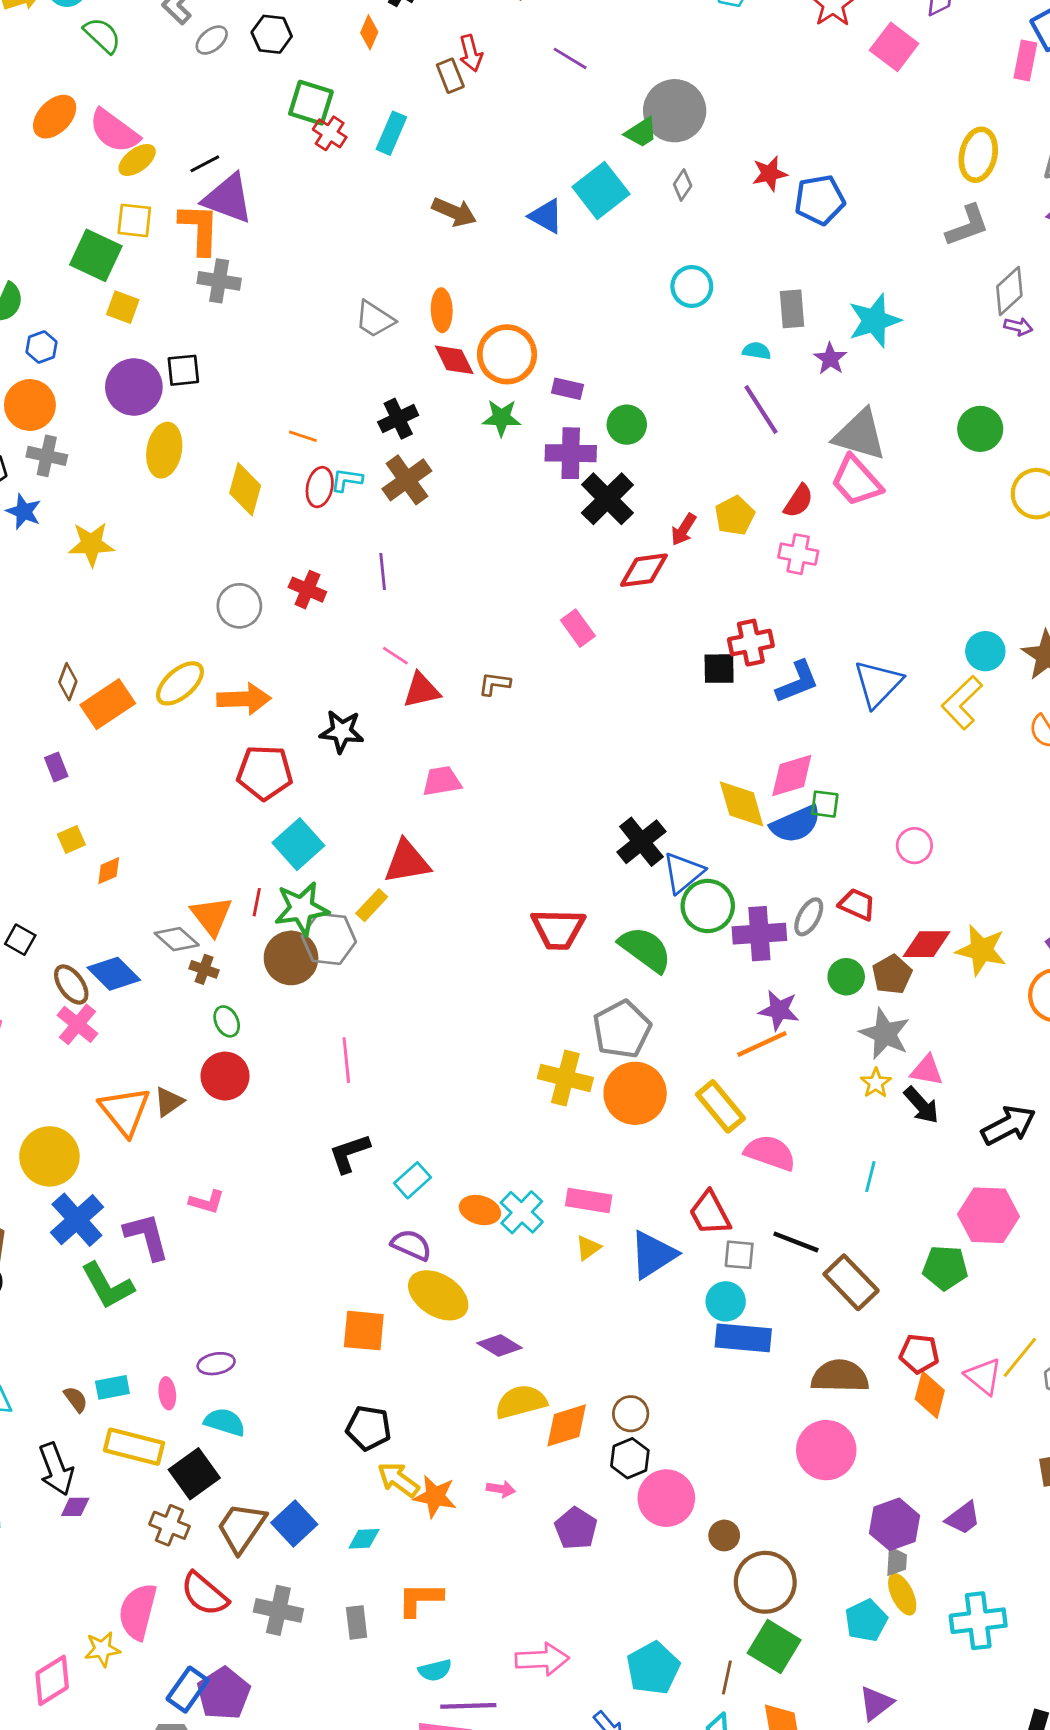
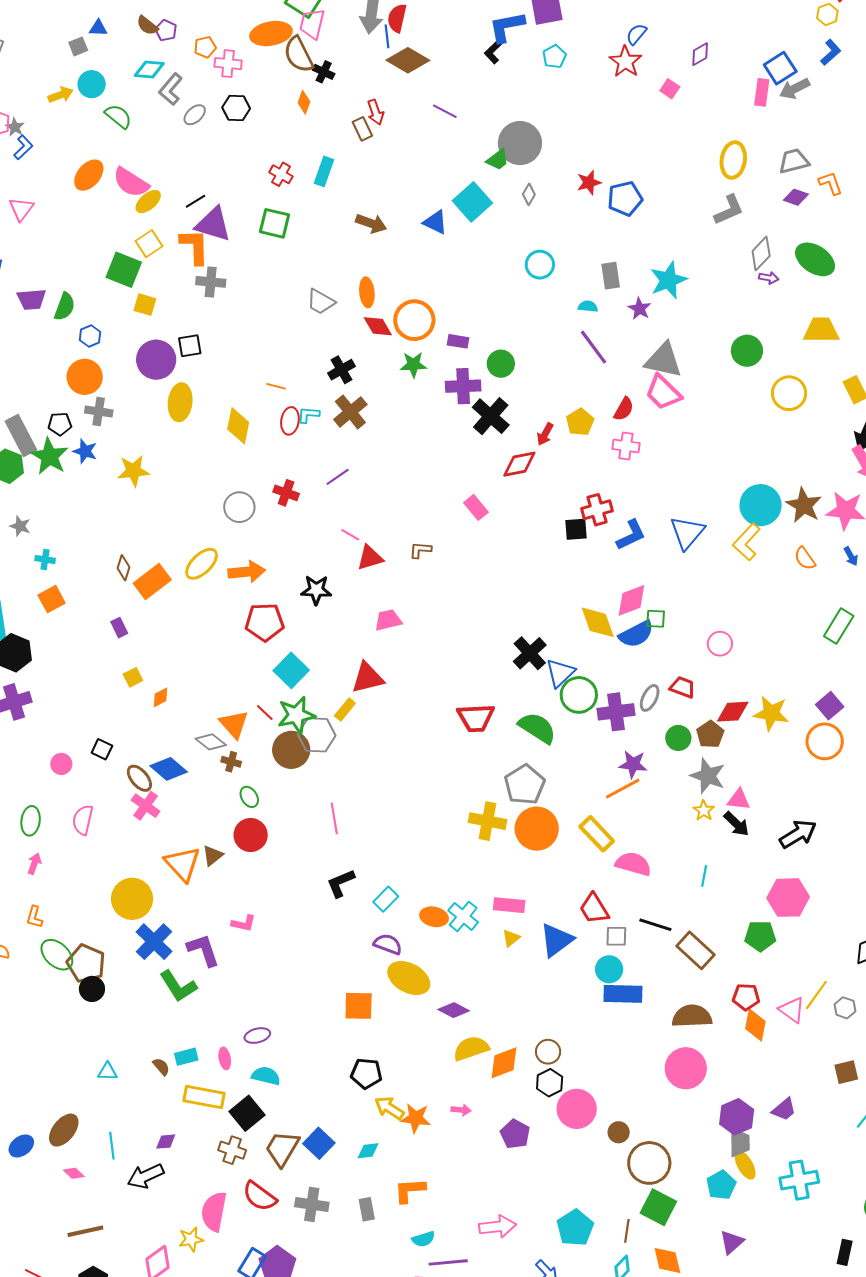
pink square: (894, 47) -> (670, 89), size x0.6
green square: (311, 103) -> (274, 223), moved
yellow square: (134, 220) -> (149, 244), turned -36
purple line: (383, 572) -> (338, 477), turned 65
cyan circle: (985, 651) -> (761, 505), size x1.5
red line: (257, 902) -> (265, 713), turned -54
black arrow: (56, 1469) -> (146, 1176), moved, turned 90
gray trapezoid: (896, 1562) -> (740, 1143), size x1.4

